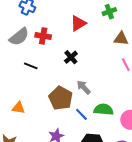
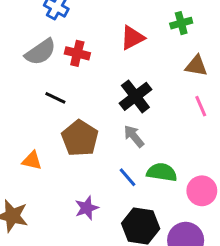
black cross: (71, 57) -> (135, 96), moved, size x1.5
brown pentagon: (61, 98) -> (80, 138), moved

